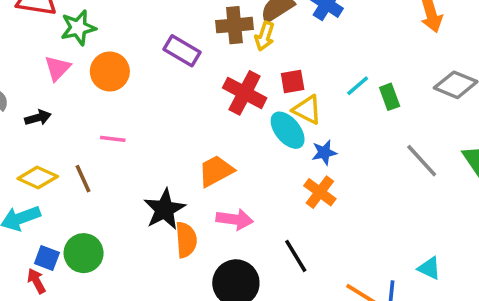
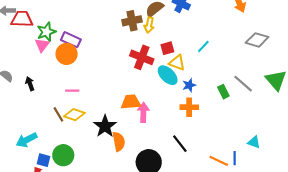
purple rectangle: (182, 51) -> (71, 40), moved
pink triangle: (57, 68) -> (42, 45), moved
green rectangle: (390, 97) -> (223, 92), moved
black arrow: (38, 118) -> (30, 84), turned -88
orange trapezoid: (216, 171) -> (131, 102), turned 30
yellow diamond: (38, 178) -> (74, 115), moved
orange cross: (320, 192) -> (189, 107), turned -30
pink arrow: (235, 219) -> (143, 112), moved, turned -90

